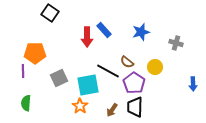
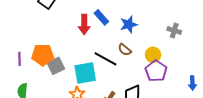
blue star: (141, 32) -> (129, 24), moved
orange pentagon: (35, 53) -> (43, 55), moved
purple pentagon: (134, 83) -> (156, 71), moved
blue arrow: (193, 84) -> (192, 83), moved

